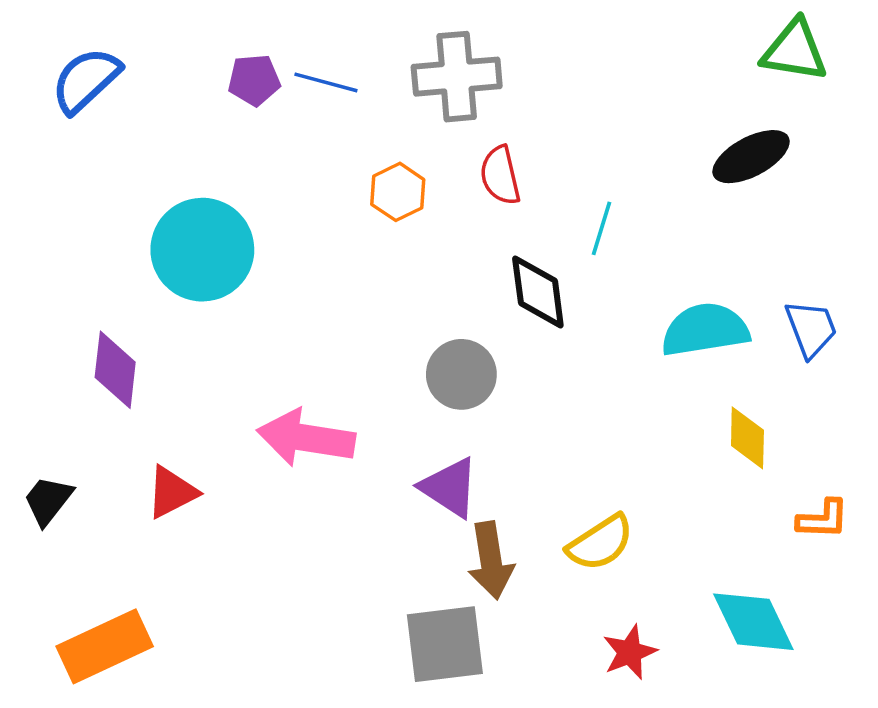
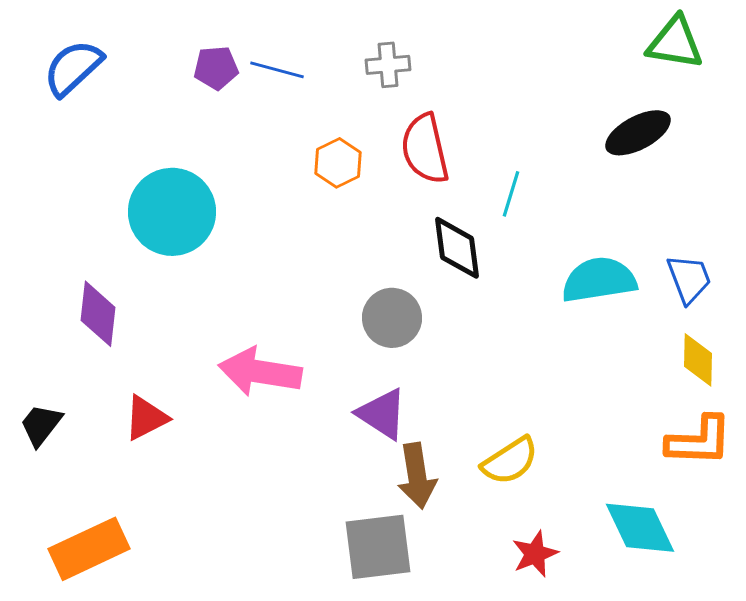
gray cross: (457, 77) -> (388, 65), size x0.6
red semicircle: (500, 175) -> (425, 149), size x1.4
yellow diamond: (747, 438) -> (698, 360), moved
orange L-shape: (823, 519) -> (699, 441), size x1.5

